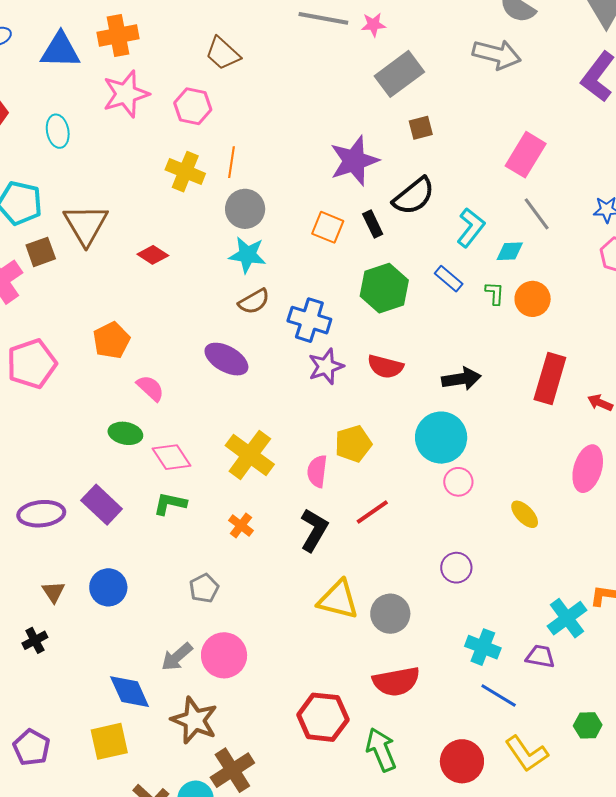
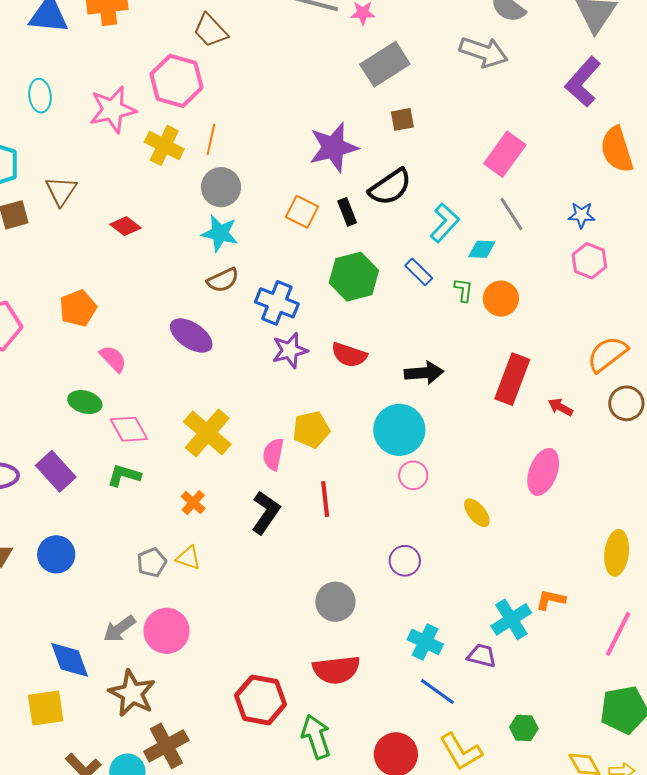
pink star: (126, 94) -> (113, 110), moved
pink hexagon: (193, 106) -> (176, 81), size x1.4
brown triangle: (86, 225) -> (61, 191), size x0.7
red line: (372, 512) -> (325, 499), turned -66
yellow triangle: (338, 600) -> (188, 558), moved, size x0.6

